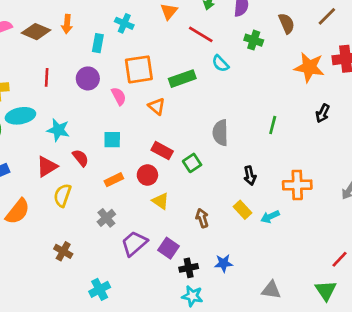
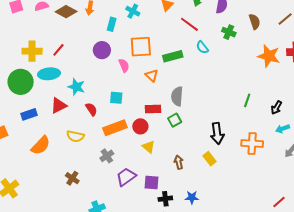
red line: (47, 77) -> (58, 50), moved, turned 32
black arrow: (323, 113) -> (276, 108), moved
green line: (273, 125) -> (247, 100), moved
gray semicircle: (220, 133) -> (177, 96), moved
red rectangle: (162, 151) -> (153, 109), turned -35
red triangle: (47, 167) -> (59, 105), moved
black arrow: (250, 176) -> (217, 133), size x1.5
orange rectangle: (114, 180) -> (115, 128), size x1.6
yellow semicircle: (62, 195) -> (75, 136), turned -102
cyan arrow: (270, 217) -> (283, 129), moved
purple square: (168, 248) -> (152, 183), turned -35

